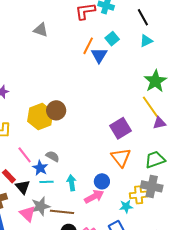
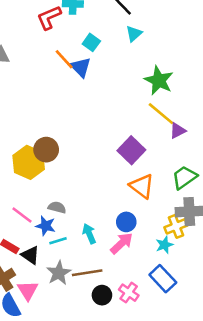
orange line: (88, 46) -> (64, 59), turned -54
pink triangle: (28, 214) -> (28, 290), moved, turned 30

